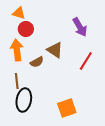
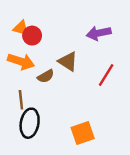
orange triangle: (19, 13) -> (21, 28), moved
purple arrow: (80, 27) -> (99, 33), turned 108
orange arrow: (17, 50) -> (21, 61), turned 115

